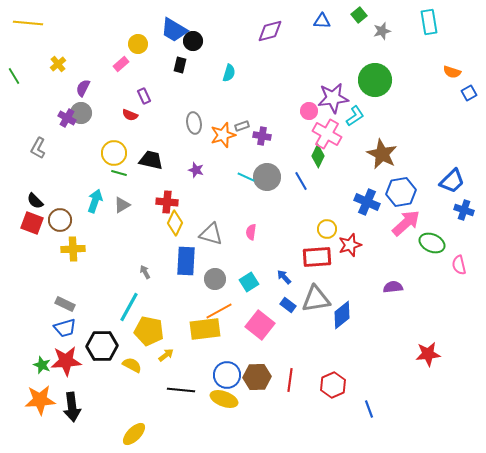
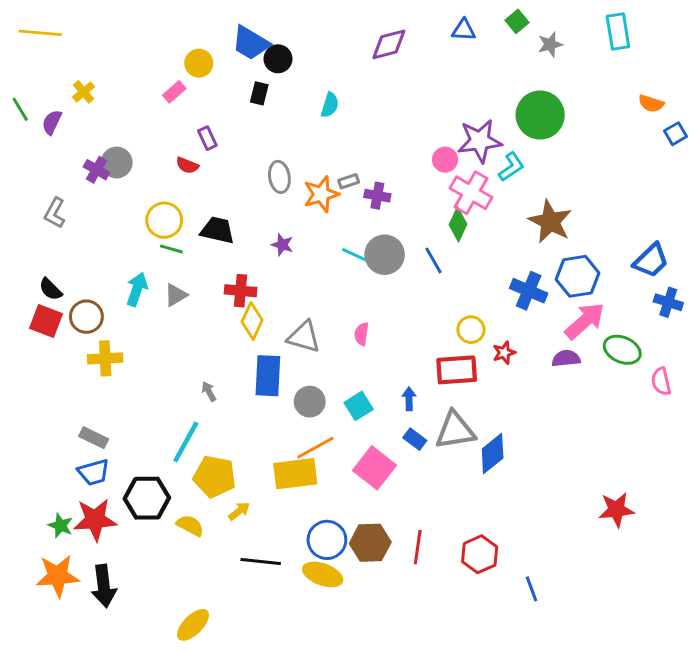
purple semicircle: (83, 88) -> (52, 122), moved
red star: (350, 245) -> (504, 353), size x0.7
blue arrow: (284, 277) -> (409, 399), turned 42
purple semicircle: (393, 287) -> (566, 358), moved

